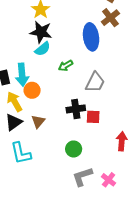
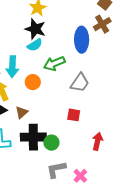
green arrow: (66, 66) -> (54, 63), size x1.5
orange circle: (32, 90) -> (33, 82), moved
black cross: (76, 109) -> (33, 137), moved, size x1.4

